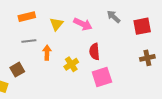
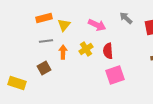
yellow triangle: (56, 24) -> (64, 25), moved
yellow cross: (71, 64) -> (86, 49), moved
brown square: (17, 70) -> (44, 68), moved

